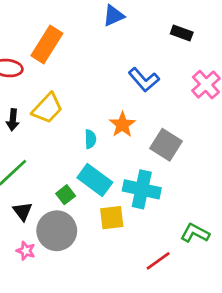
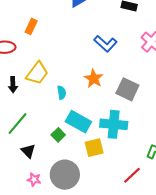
orange rectangle: (47, 44) -> (31, 26), size x0.6
cyan semicircle: (90, 139) -> (62, 93), moved
gray circle: (57, 231) -> (65, 175), moved

